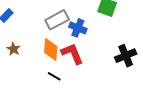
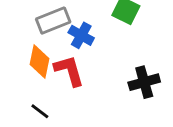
black line: (54, 76) -> (40, 111), moved

